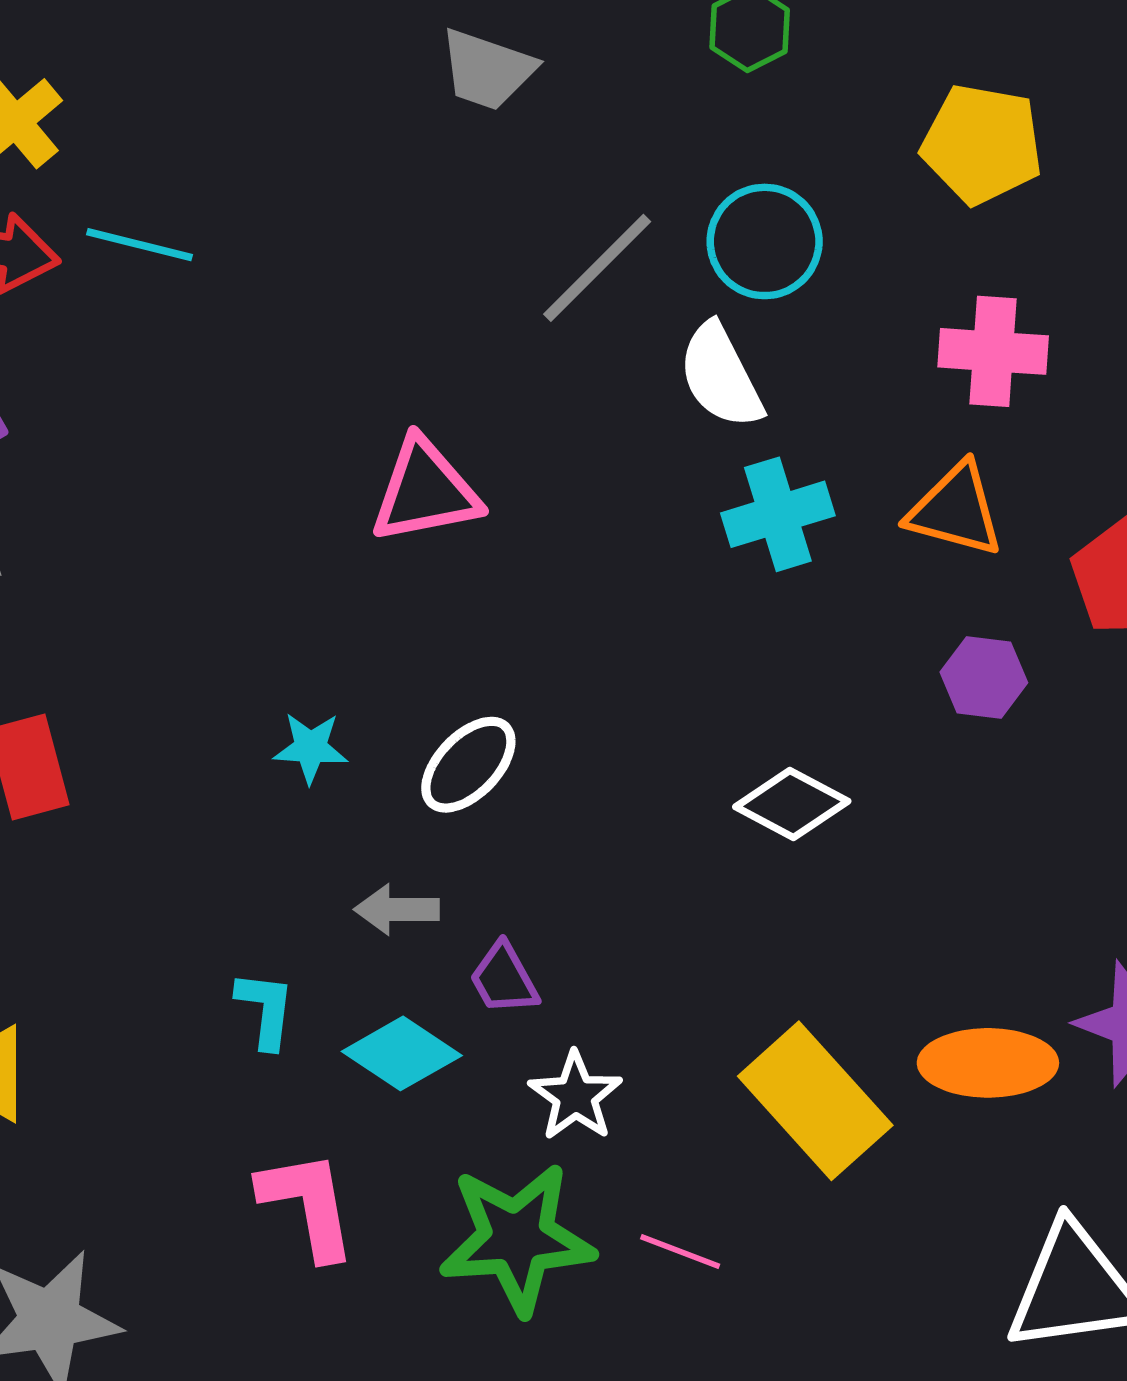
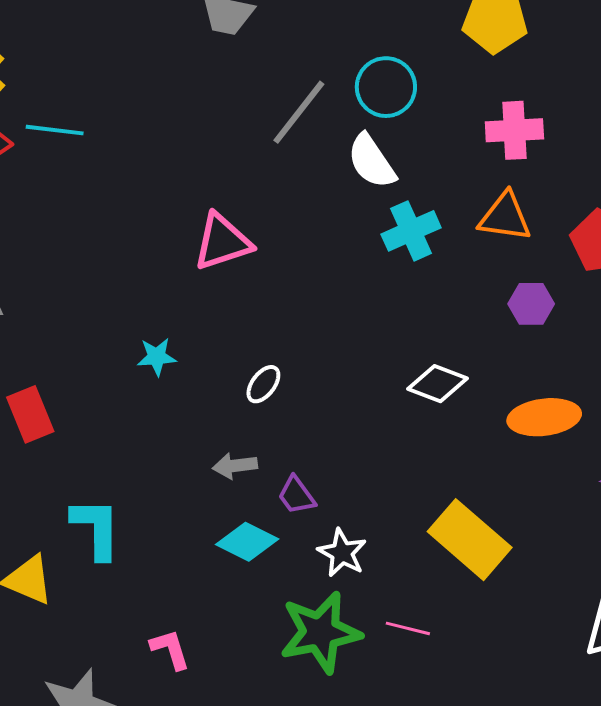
cyan star: (311, 748) -> (157, 357), moved
white ellipse: (468, 765) -> (263, 384), size x0.7
cyan L-shape: (265, 1010) -> (96, 528), moved, size x1.5
orange ellipse: (988, 1063) -> (544, 417), moved
pink L-shape: (308, 1205) -> (170, 649), moved, size x0.7

